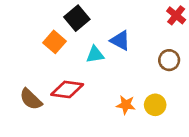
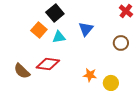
blue triangle: (120, 41) -> (86, 29), turned 42
cyan triangle: (95, 55) -> (59, 37), moved
yellow circle: (155, 105) -> (111, 83), moved

